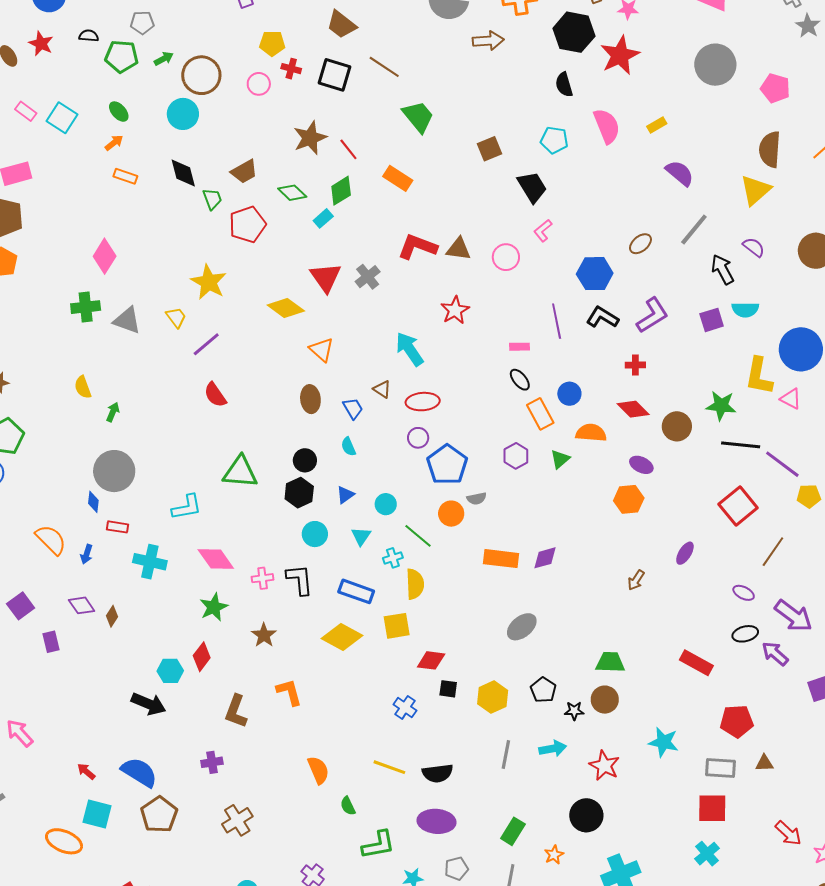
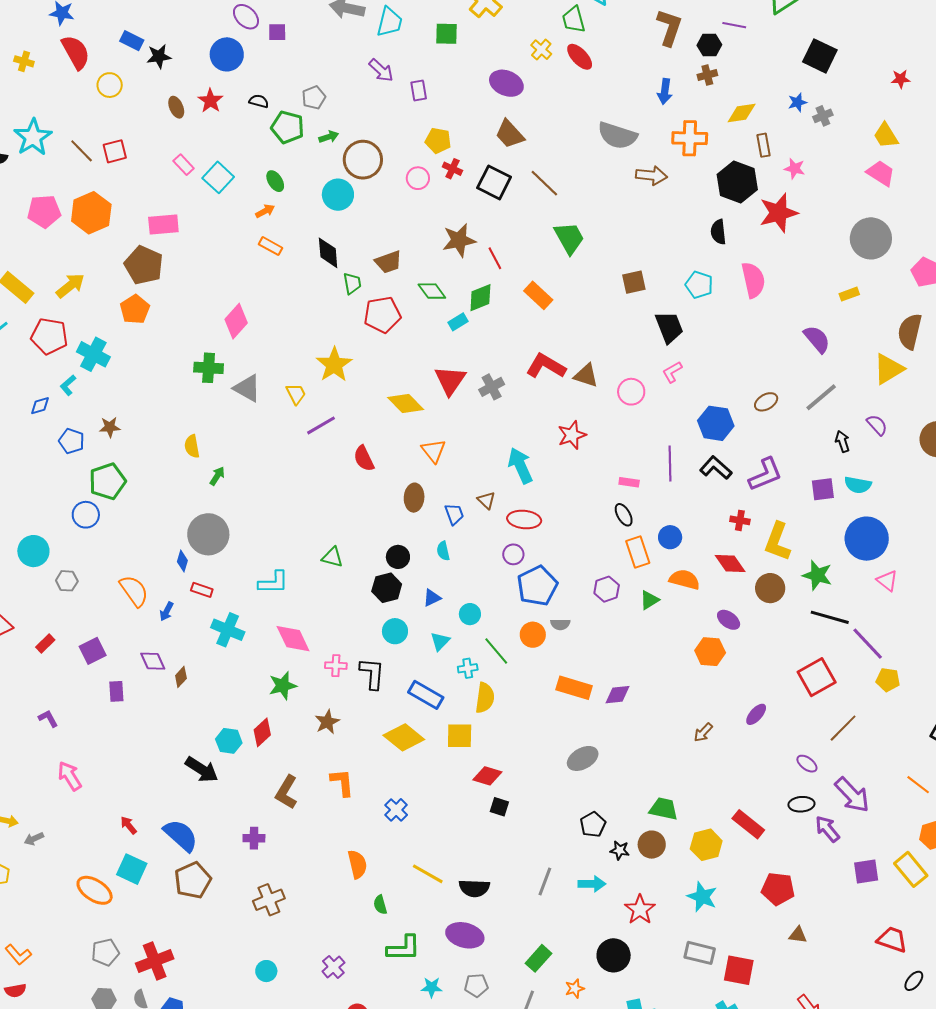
gray pentagon: (142, 23) -> (314, 98), turned -30
yellow rectangle: (657, 125) -> (849, 294), moved
black arrow: (723, 269) -> (842, 441), size x0.7
blue circle: (801, 349) -> (867, 539), moved
yellow L-shape: (759, 376) -> (777, 542), moved
red semicircle: (215, 395) -> (364, 458), moved
green triangle: (240, 472) -> (332, 557), size x0.6
yellow hexagon: (493, 697) -> (706, 845), moved
blue cross: (405, 708) -> (396, 810), moved
gray rectangle: (721, 768) -> (700, 953), moved

